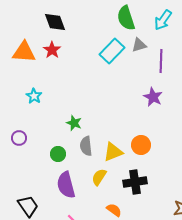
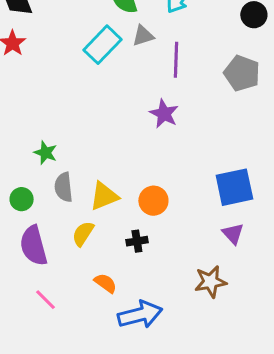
orange circle: (141, 145) -> (153, 201), moved
black cross: (135, 182) -> (137, 241), size x0.6

